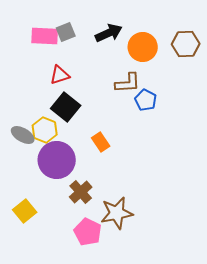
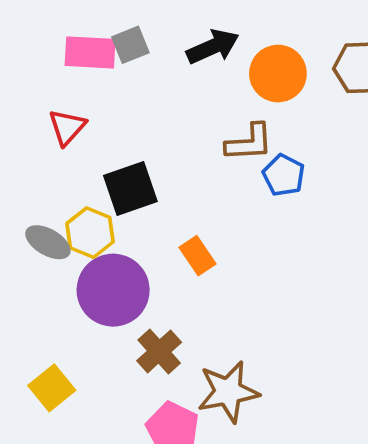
red triangle: (60, 75) -> (67, 127), moved, turned -30
black square: (66, 107) -> (130, 189), turned 32

